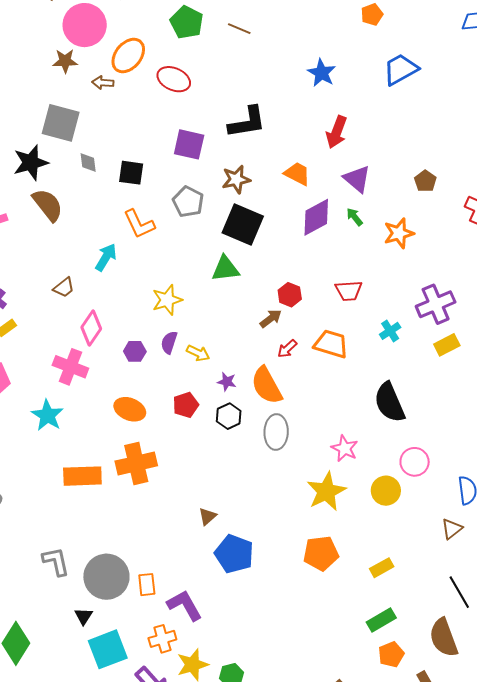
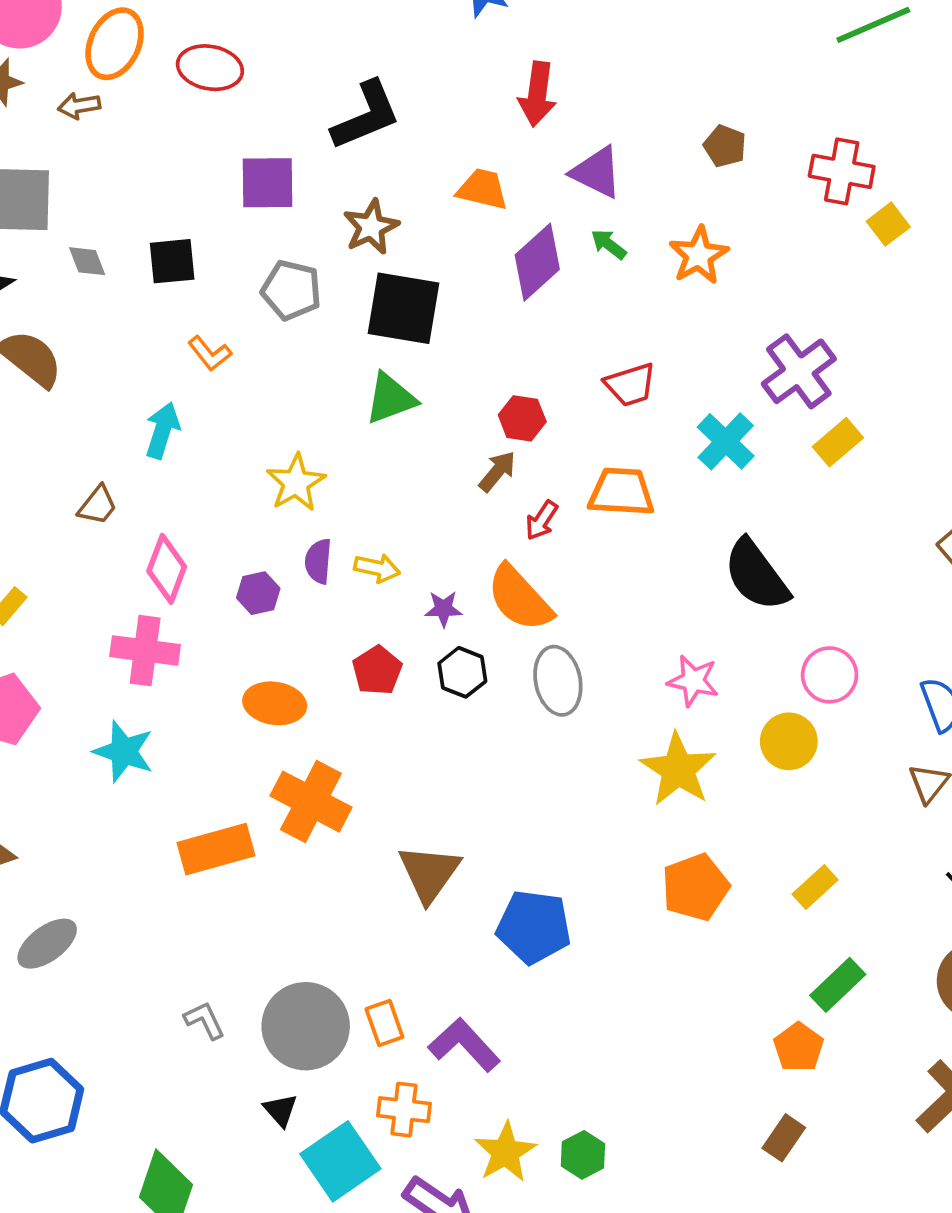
orange L-shape: (139, 224) -> (210, 353), size x0.7
cyan cross: (390, 331) -> (726, 441), size x1.4
orange cross: (136, 463) -> (311, 802), turned -36
brown triangle: (207, 516) -> (429, 873), moved, size x1.8
gray L-shape: (56, 561) -> (205, 1020), size x0.7
orange cross: (162, 639) -> (404, 1110), moved, turned 36
orange pentagon: (391, 654) -> (799, 1047), moved

